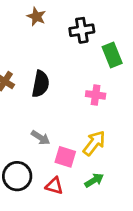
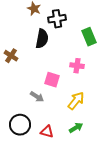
black cross: (82, 30) -> (57, 19), moved
black semicircle: (41, 84) -> (42, 39), moved
pink square: (65, 157) -> (52, 80), moved

